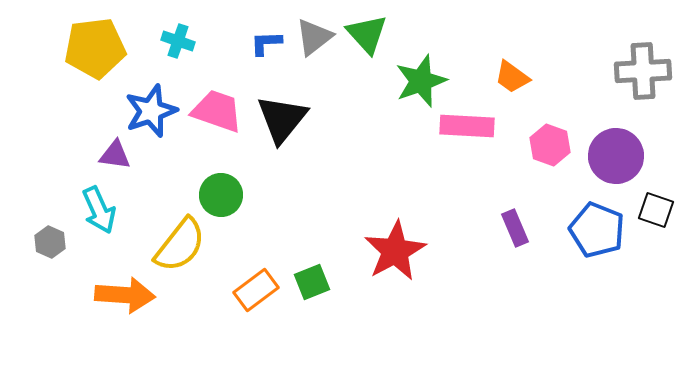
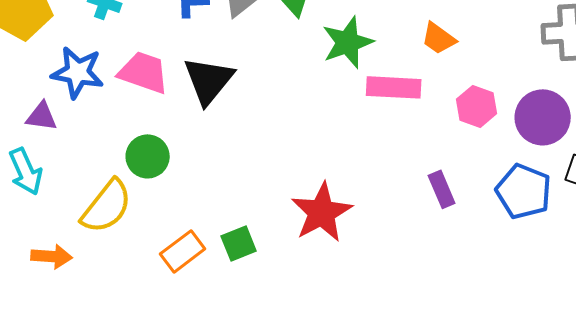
blue star: (151, 111) -> (78, 72), turned 30
orange arrow: (125, 295) -> (52, 256), size x0.7

